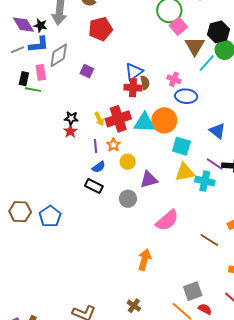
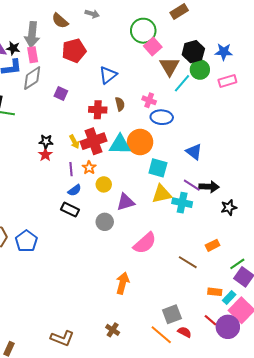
pink rectangle: (41, 72) -> (33, 55), moved
blue triangle: (134, 72) -> (108, 75), moved
red cross: (133, 88) -> (98, 110), moved

